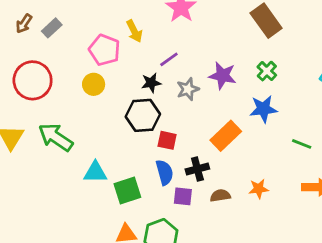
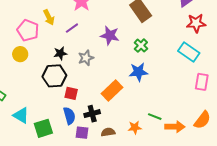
purple line: (169, 59) -> (72, 28), moved
purple star: (223, 76) -> (110, 35), moved
green line: (302, 144) -> (155, 117), moved
cyan triangle: (95, 172) -> (21, 115), turned 30

